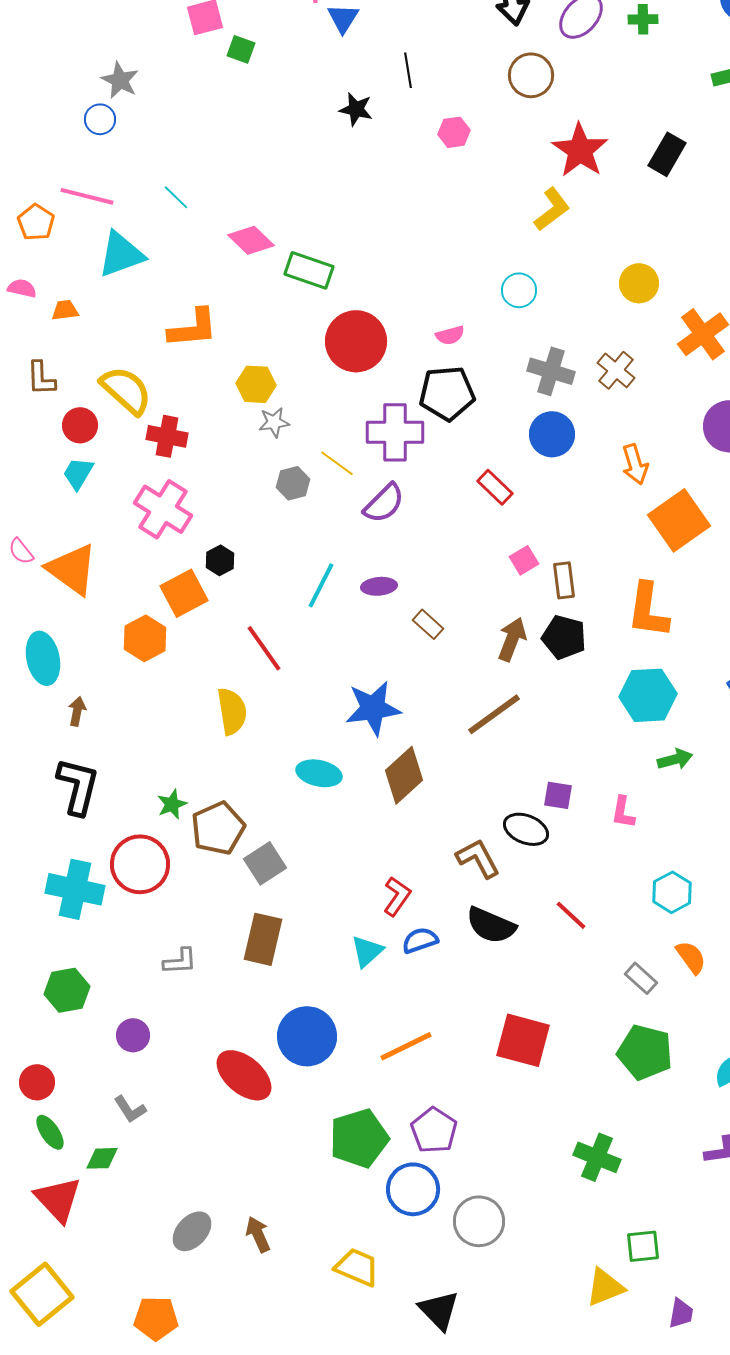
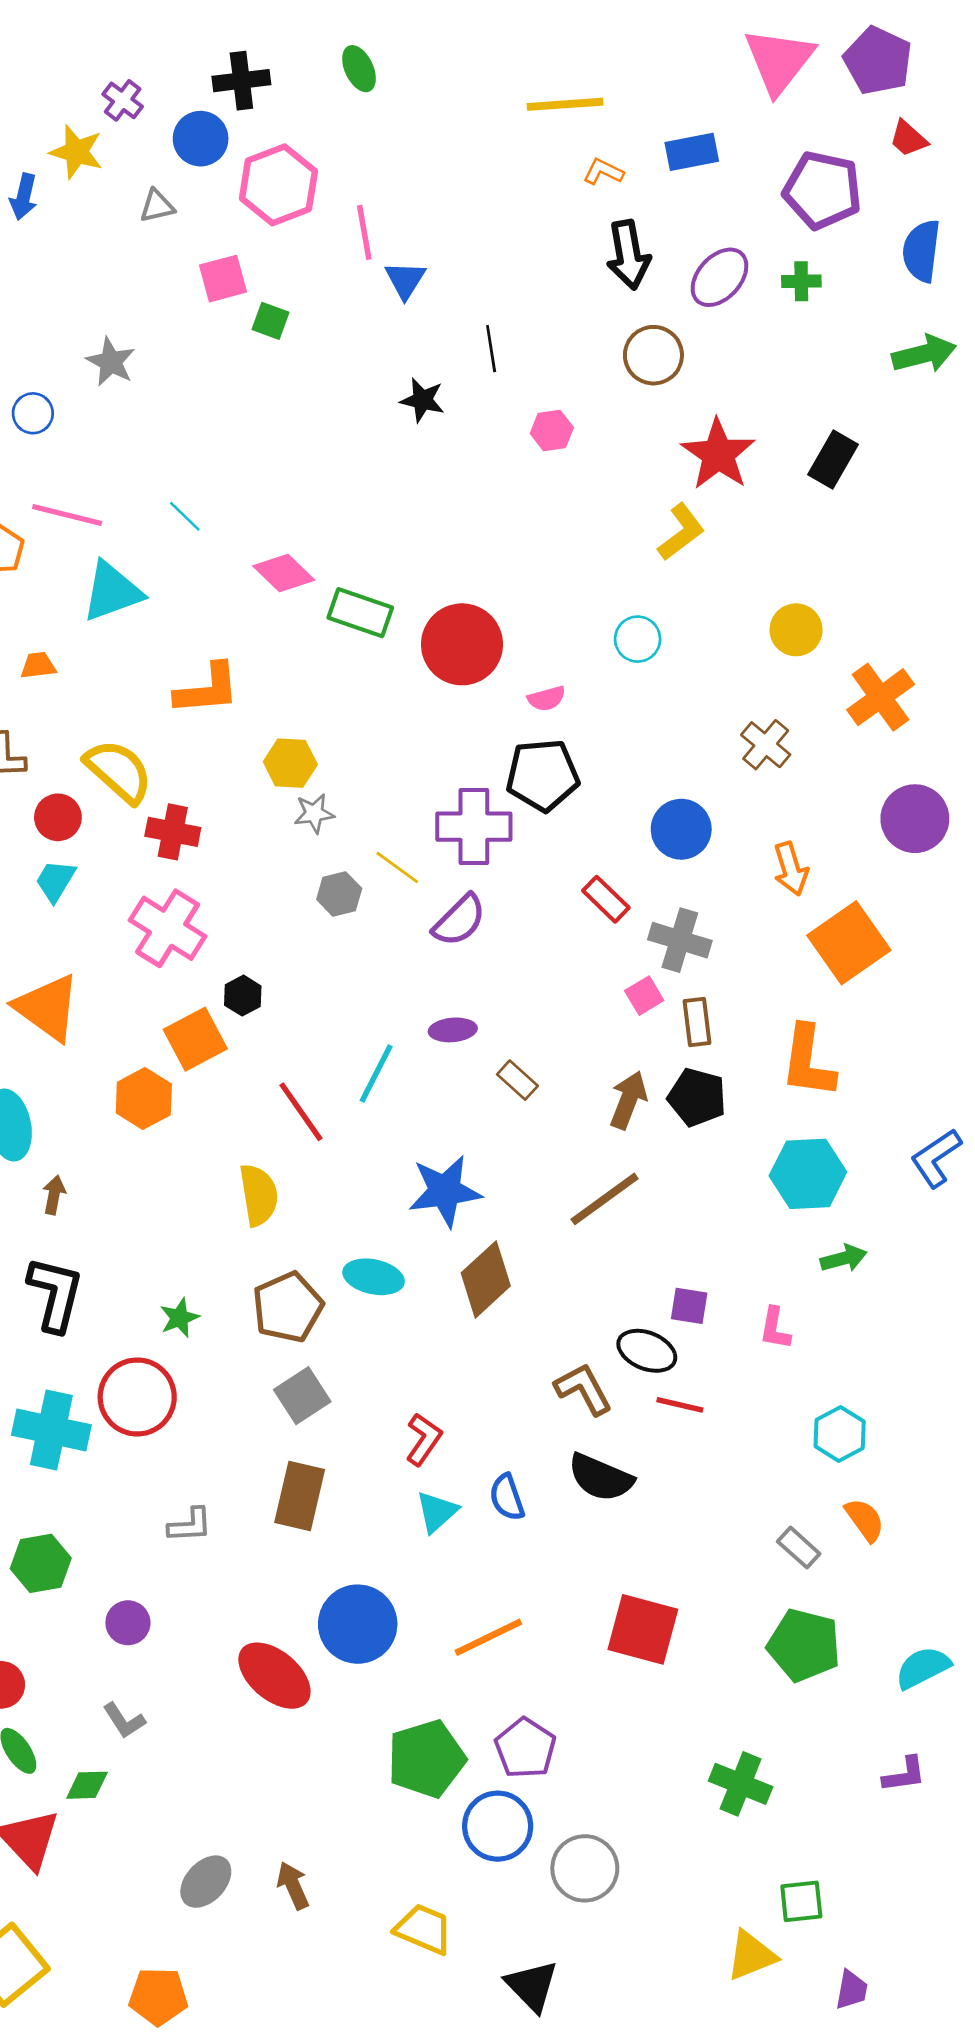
blue circle: (100, 119) -> (33, 413), moved
red circle: (356, 341) -> (462, 644), moved
gray cross: (551, 371) -> (680, 940), moved
cyan line: (321, 585) -> (376, 1073), moved
brown pentagon: (218, 828) -> (288, 1307), moved
red L-shape: (397, 896) -> (424, 1439), moved
red line: (571, 915) -> (680, 1405), moved, turned -30
blue semicircle: (420, 940) -> (507, 1497), turned -90

